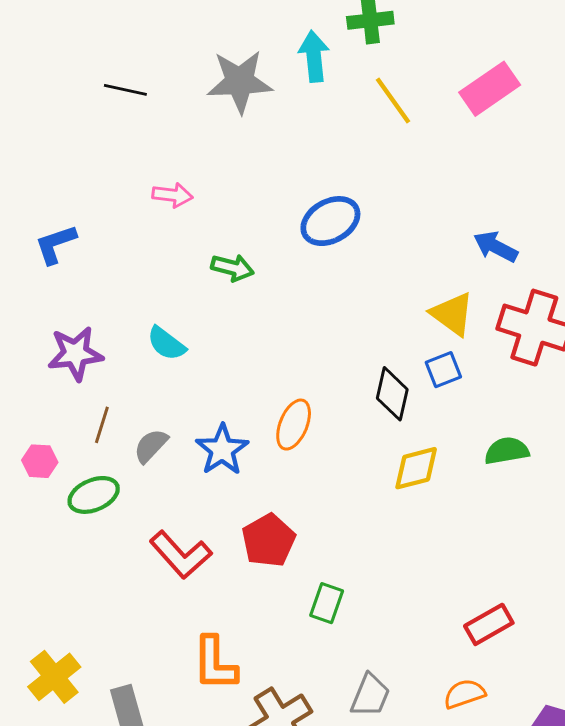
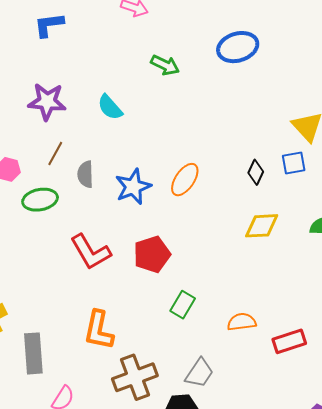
black diamond: (392, 394) -> (256, 172), size x0.7
gray semicircle: (151, 446) -> (85, 174), turned -56
orange semicircle: (464, 694) -> (242, 322), moved

